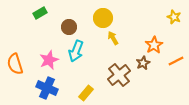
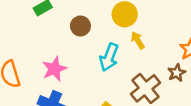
cyan arrow: (76, 51) -> (109, 57), moved

